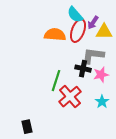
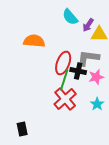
red ellipse: (78, 31) -> (63, 63), moved
orange semicircle: (55, 35) -> (34, 41), moved
green line: (56, 81) -> (64, 80), moved

